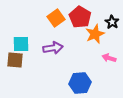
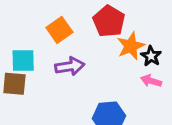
orange square: (56, 18) -> (59, 30), moved
black star: (112, 22) -> (151, 56), moved

